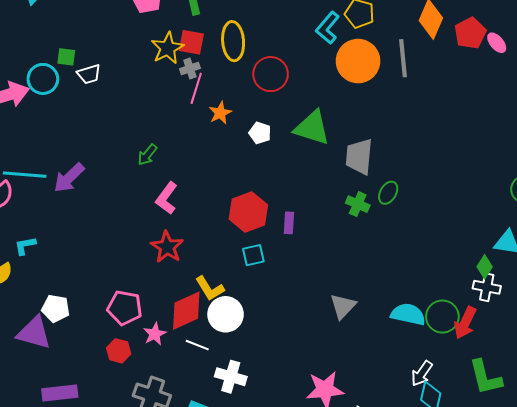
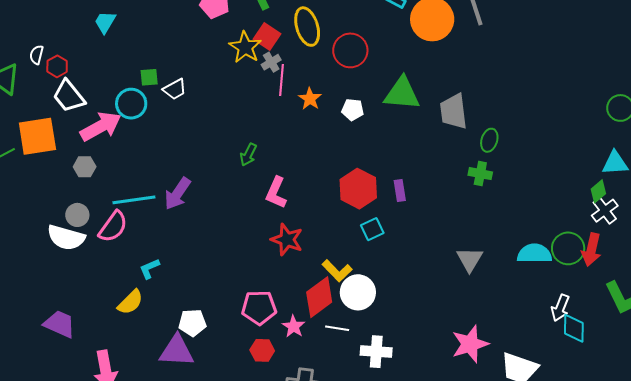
red square: (191, 42) -> (267, 37), turned 36
green cross: (358, 204) -> (480, 174), moved
green diamond: (485, 267) -> (598, 191), turned 30
white cross: (487, 287) -> (605, 211), turned -36

